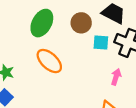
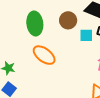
green ellipse: (42, 23) -> (35, 24), turned -30

